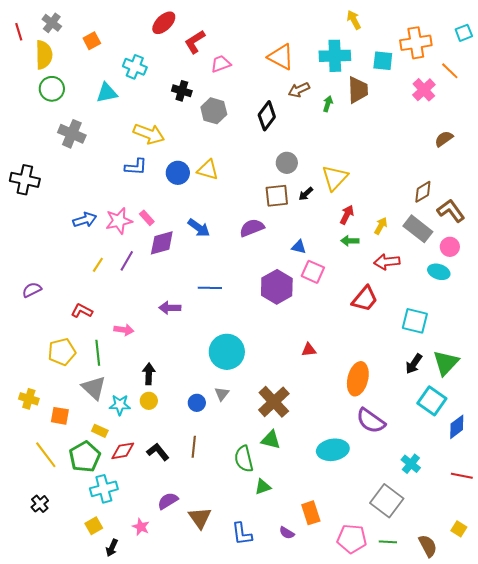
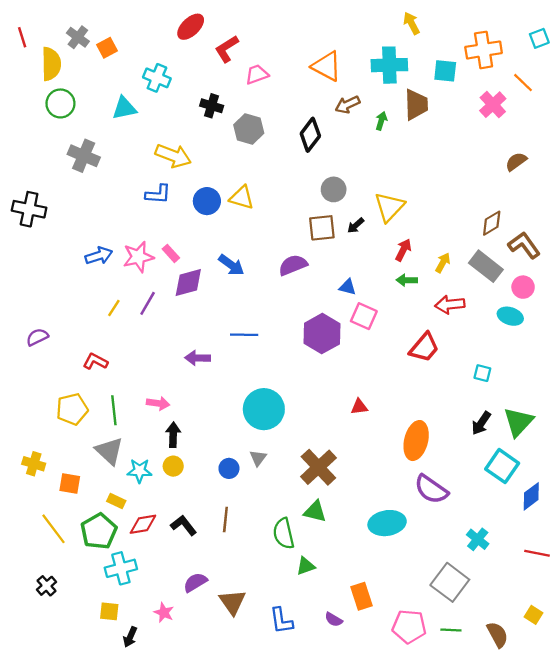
gray cross: (52, 23) -> (78, 37), moved
cyan square: (415, 321) -> (482, 373), size x0.6
pink arrow: (124, 330) -> (158, 403), moved
yellow square: (94, 526) -> (109, 611), turned 36

